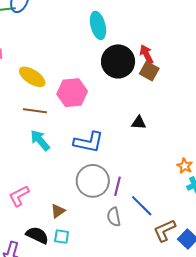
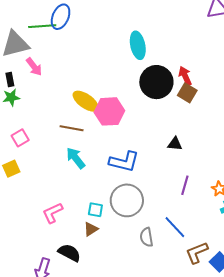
yellow ellipse: (32, 77) -> (86, 101), moved
purple line: (117, 186) -> (185, 185), moved
cyan square: (62, 237) -> (95, 210), moved

